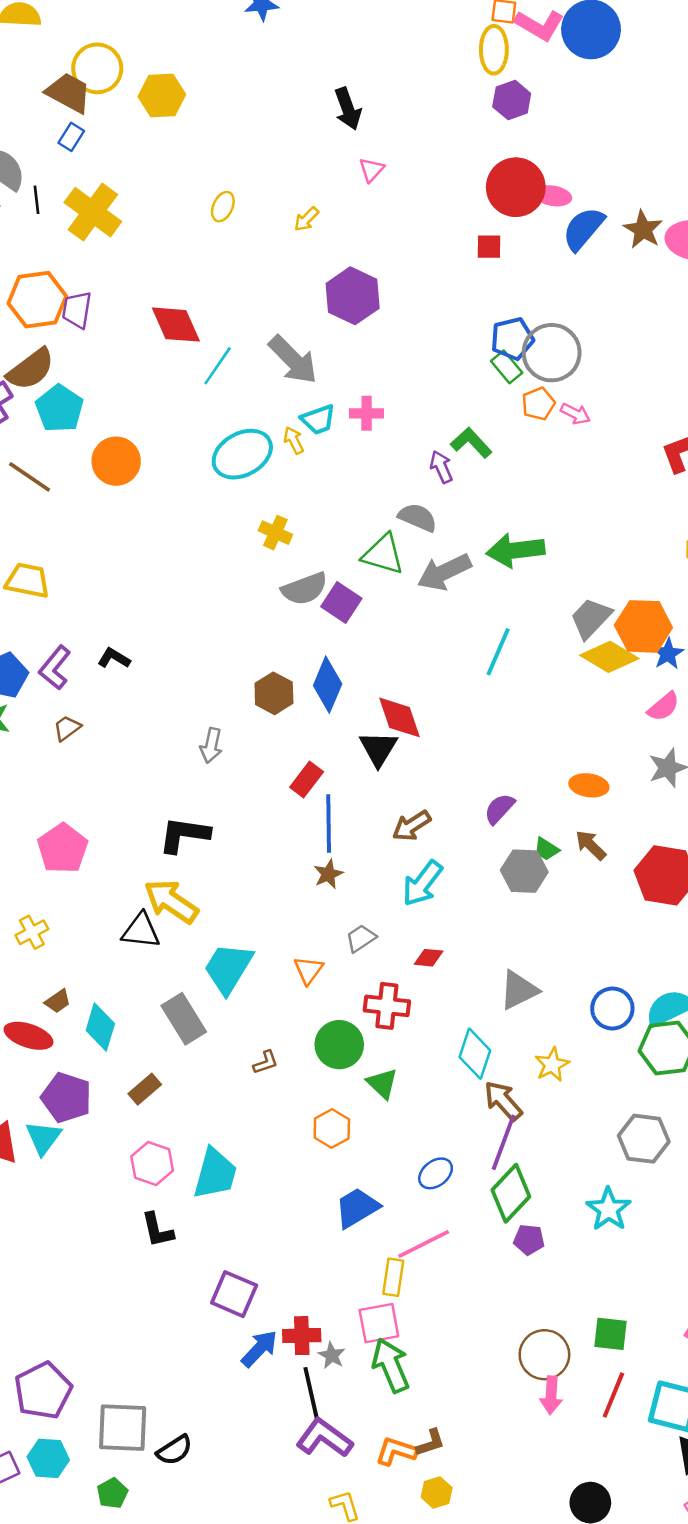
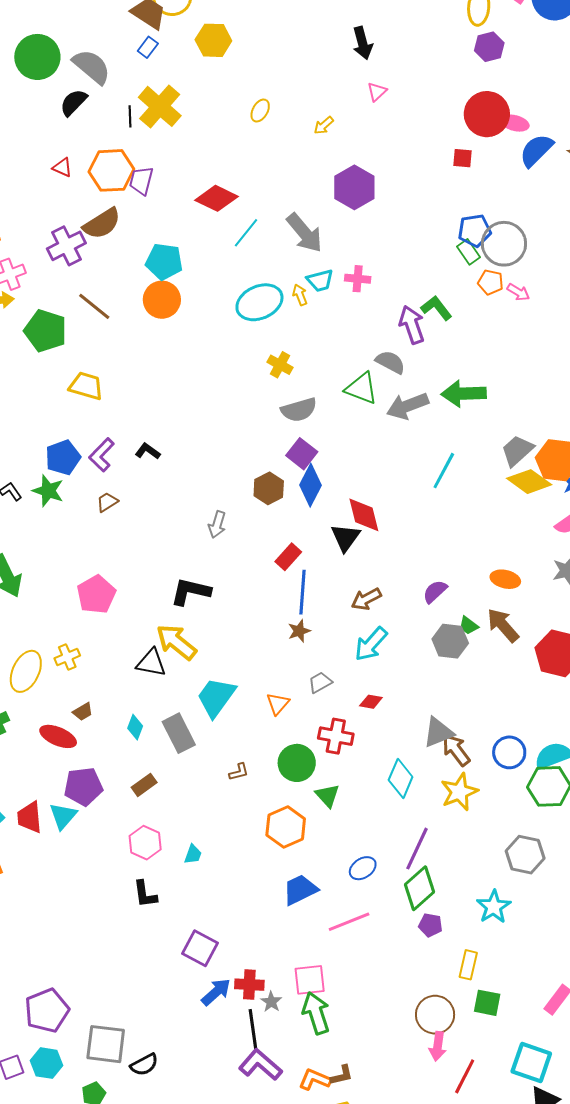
yellow hexagon: (162, 95) -> (213, 40), moved
black line: (37, 200) -> (130, 116), moved
red diamond: (176, 325) -> (217, 198), turned -45
orange pentagon: (538, 404) -> (490, 282), turned 30
cyan pentagon: (59, 409) -> (164, 262), moved, turned -30
purple arrow: (441, 467) -> (412, 325), size x1.5
purple square: (341, 603) -> (302, 454), moved
brown arrow: (591, 845) -> (503, 625), size x1.4
cyan diamond: (100, 1027) -> (135, 727), moved, size x0.7
yellow star: (552, 1065) -> (459, 792), size x1.4
purple pentagon: (66, 1098) -> (83, 786), turned -30
brown arrow: (503, 1101) -> (456, 750), moved
orange hexagon: (332, 1128) -> (286, 827), size x1.4
cyan trapezoid: (215, 1174) -> (193, 854), size x0.5
yellow rectangle: (393, 1277) -> (468, 965), moved
red line: (613, 1395) -> (465, 1076), moved

